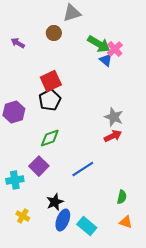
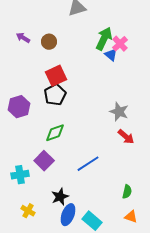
brown circle: (54, 33) -> (49, 42), moved
green arrow: (99, 44) -> (104, 39), turned -95
red arrow: (113, 136) -> (126, 137), moved, turned 66

